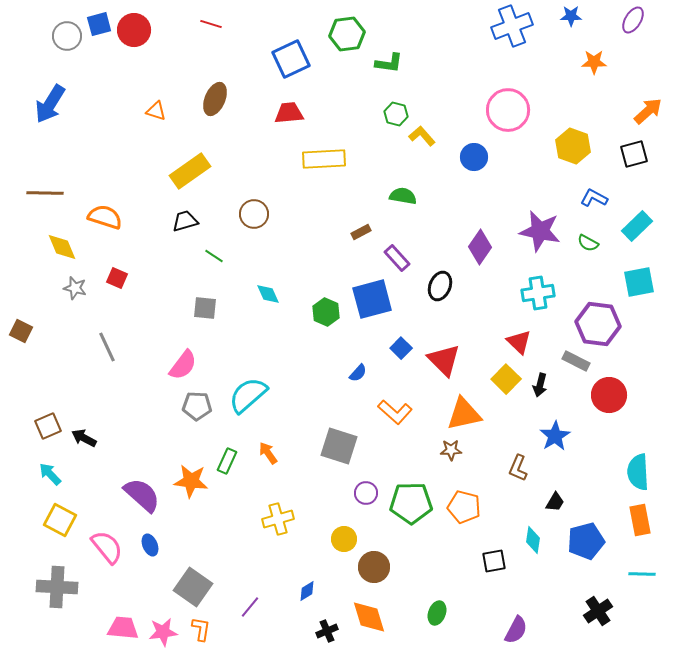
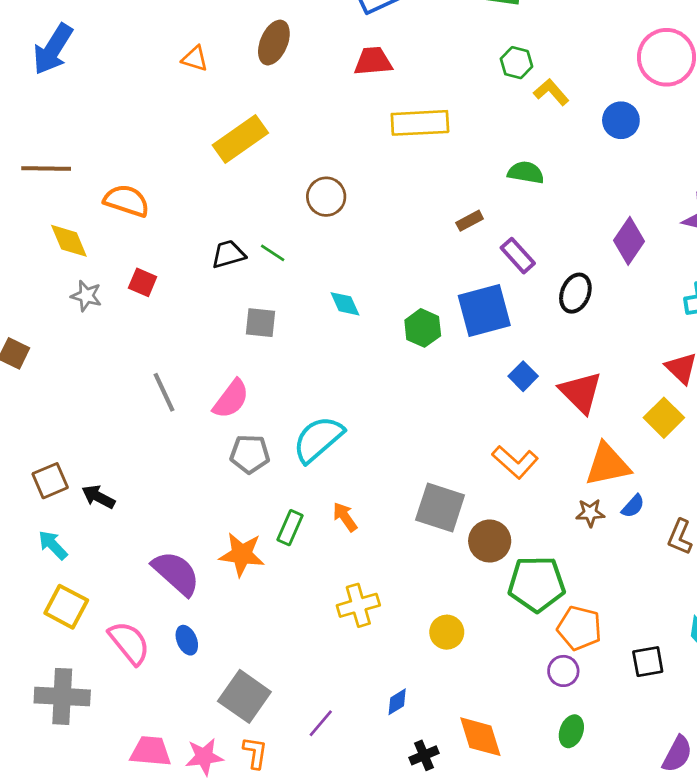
black trapezoid: (185, 221) -> (228, 254), moved
gray line: (107, 347) -> (164, 392), moved
blue semicircle: (358, 373) -> (633, 506), moved
purple circle: (366, 493) -> (563, 671), moved
orange pentagon: (464, 507) -> (579, 628), moved
brown circle: (374, 567) -> (490, 541), moved

